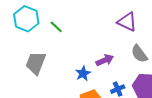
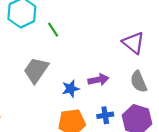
gray trapezoid: (36, 63) -> (36, 70), moved

